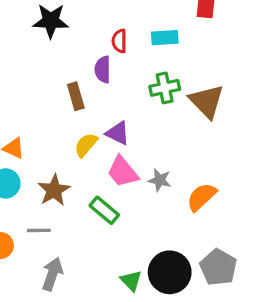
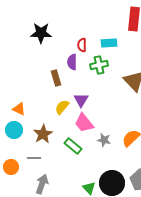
green cross: (165, 88) -> (99, 65), moved
purple triangle: (118, 133) -> (81, 100), turned 35
gray star: (160, 180) -> (104, 140), moved

